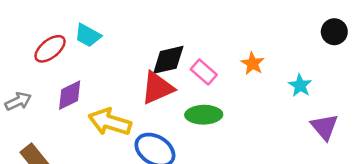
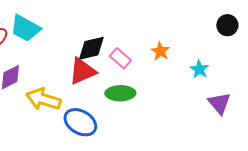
cyan trapezoid: (88, 35) -> (25, 28), size x1.4

